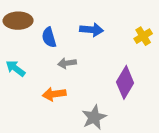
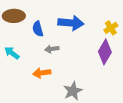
blue arrow: (92, 30) -> (71, 23), size x1.4
purple diamond: (125, 82) -> (105, 52), moved

